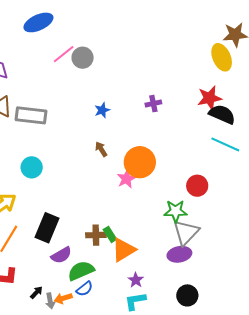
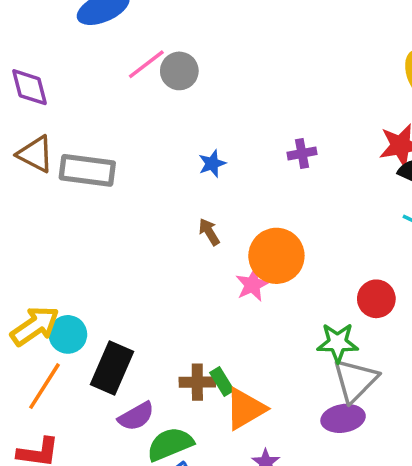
cyan circle: (32, 167) -> (68, 334), moved

